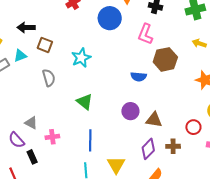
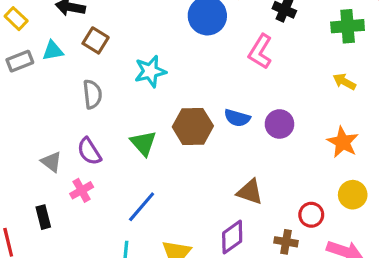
brown hexagon: (165, 59) -> (193, 126), moved
purple circle: (130, 111) -> (279, 124), moved
pink cross: (52, 137) -> (82, 190), turned -32
purple semicircle: (16, 140) -> (89, 151), moved
blue line: (90, 140) -> (142, 207), turned 30
brown cross: (173, 146) -> (286, 242), moved

